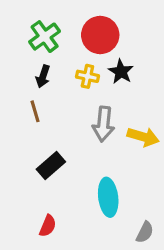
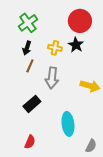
red circle: (100, 35) -> (80, 21), moved
brown line: (35, 111) -> (30, 66), moved, turned 40
gray arrow: (103, 124) -> (52, 78), moved

